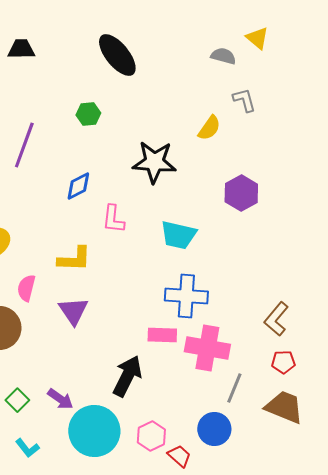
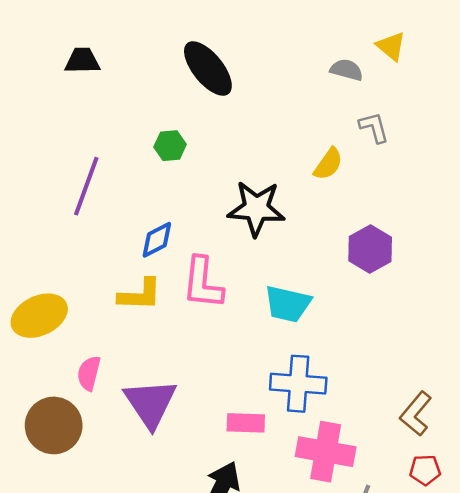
pink L-shape: (113, 219) -> (203, 283), size x1.4
yellow L-shape: (74, 259) -> (140, 295), moved
purple triangle: (73, 311) -> (150, 403), size x1.4
pink rectangle: (162, 335) -> (246, 423), moved

